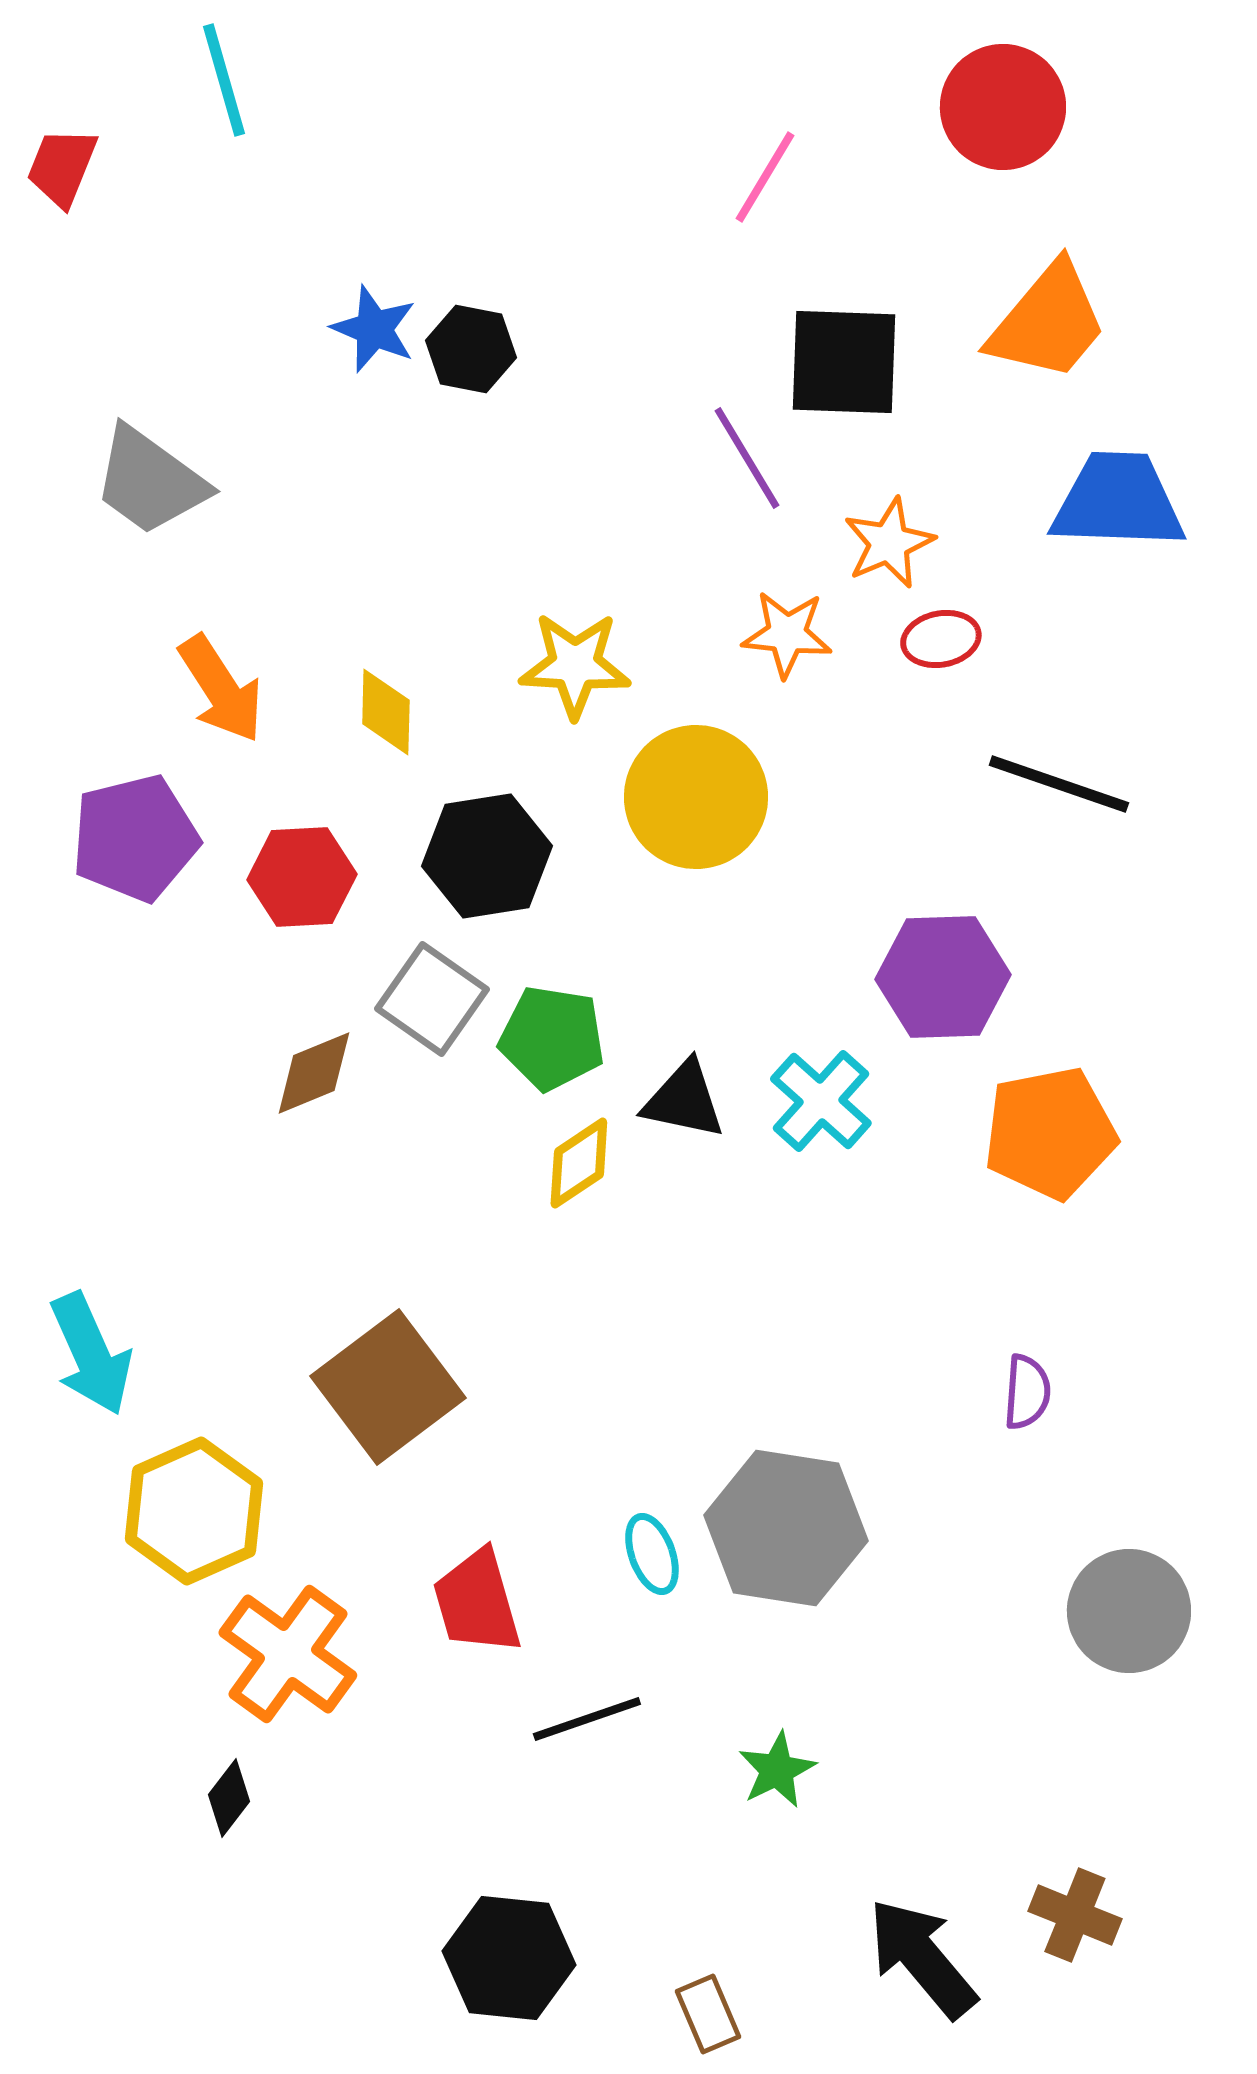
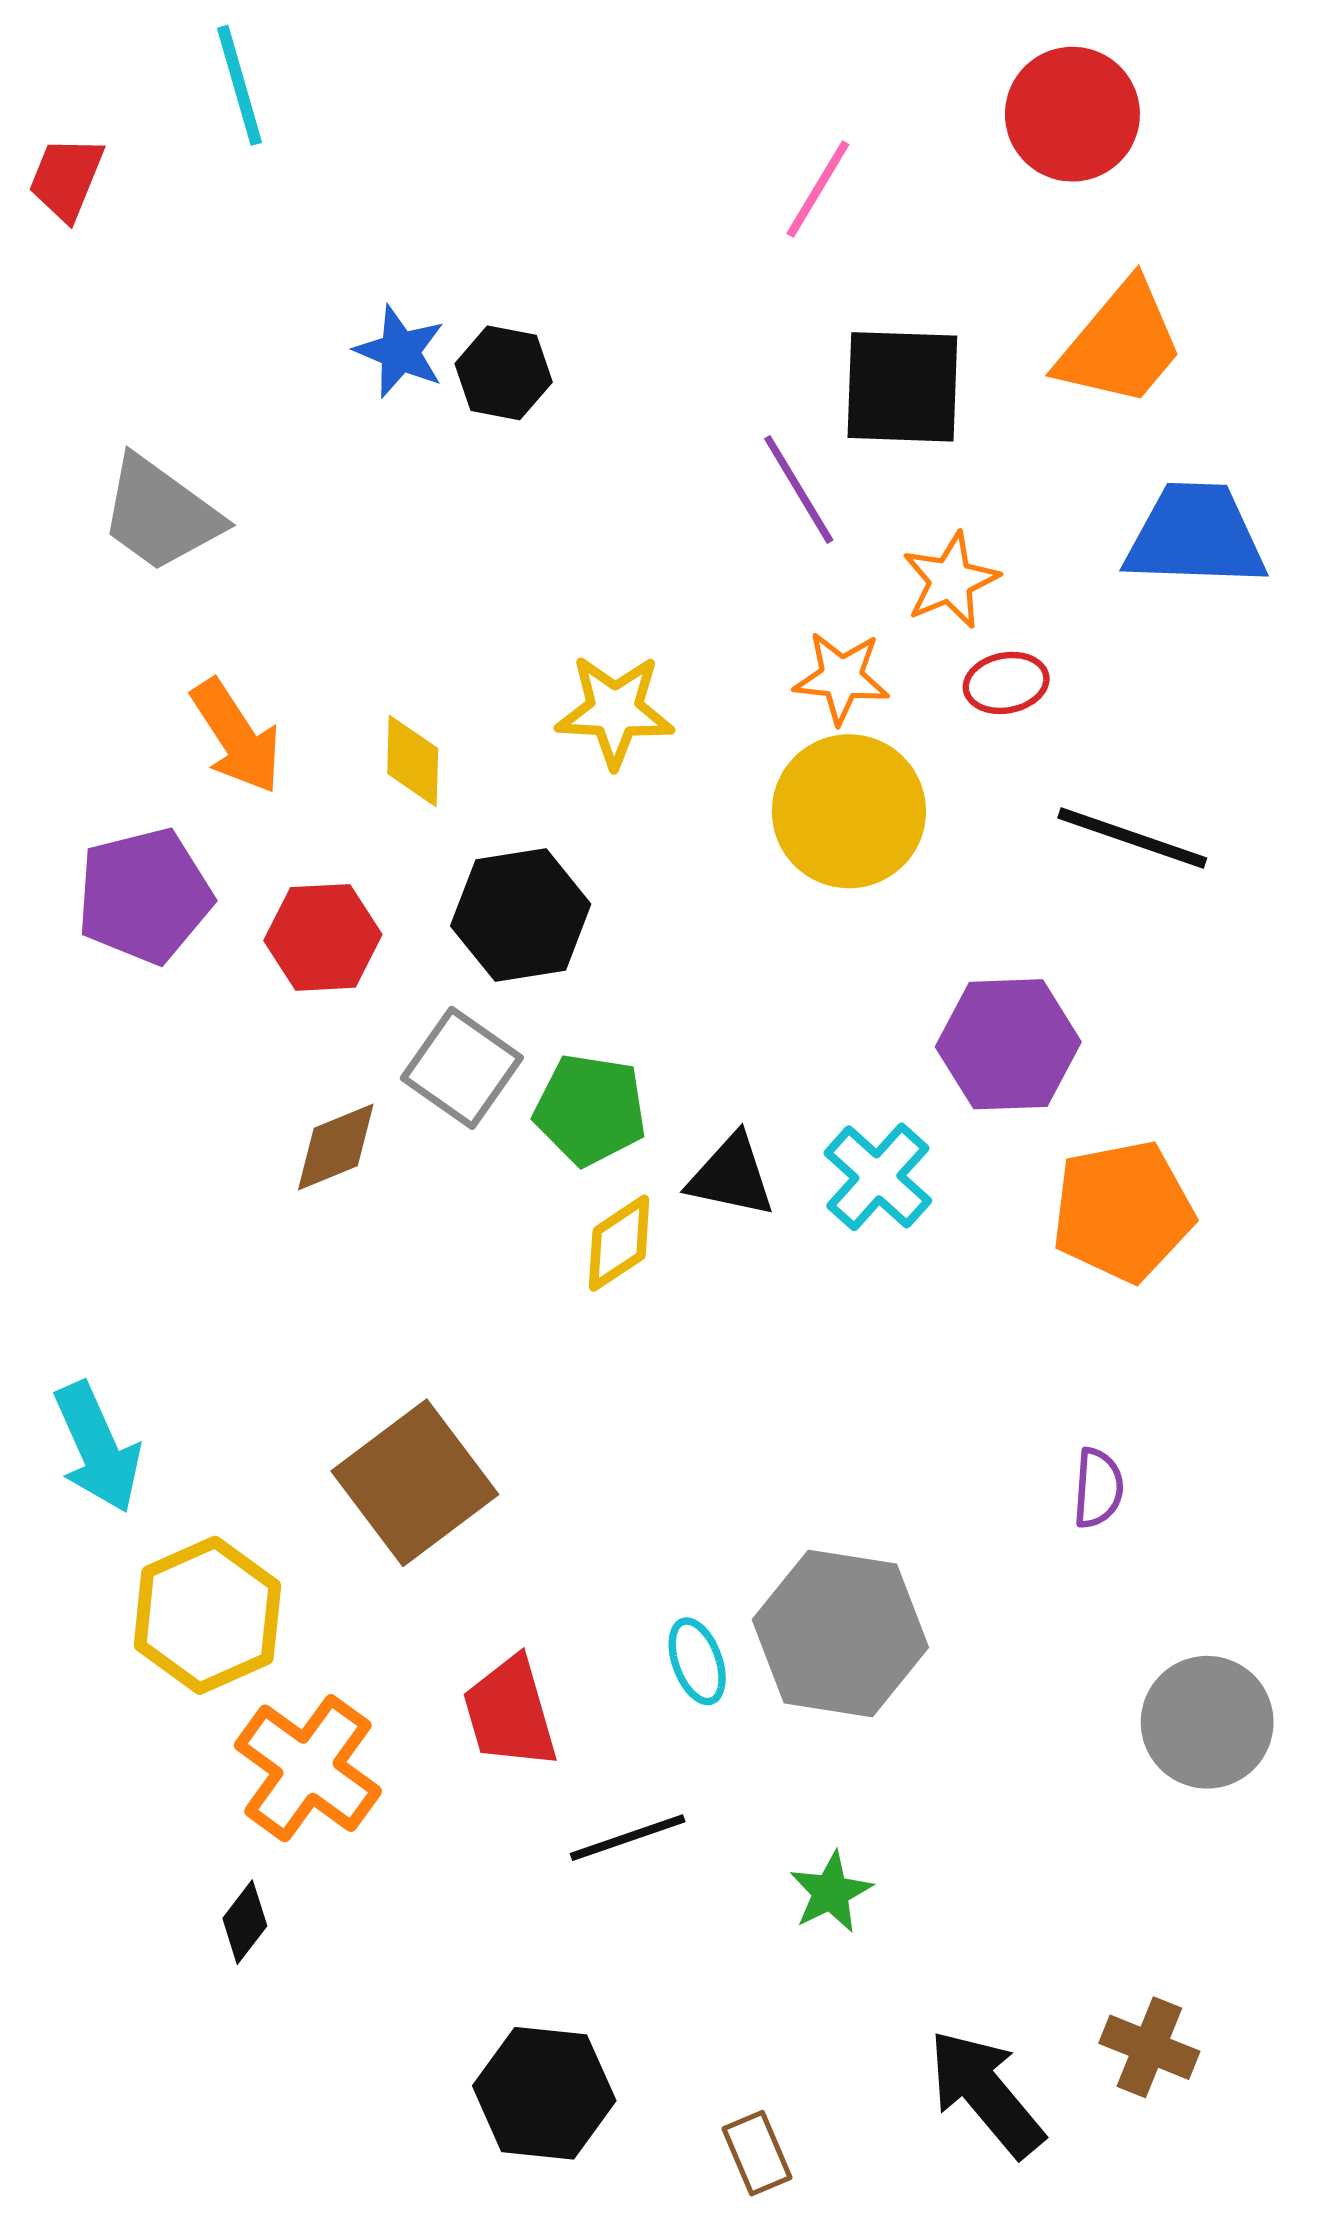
yellow circle: (696, 797) -> (849, 811), moved

